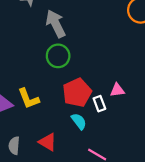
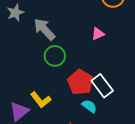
pink triangle: (117, 90) -> (98, 34), moved
white rectangle: (99, 104) -> (102, 86), size x1.6

